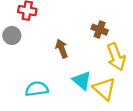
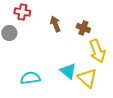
brown arrow: (62, 49) -> (55, 24), moved

